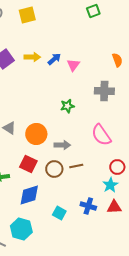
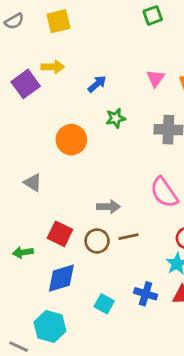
yellow arrow: (32, 57) -> (53, 67), moved
pink triangle: (73, 65) -> (156, 78), moved
green star: (67, 106) -> (116, 118), moved
orange circle: (36, 134) -> (71, 140), moved

